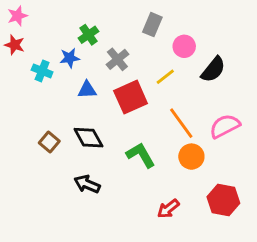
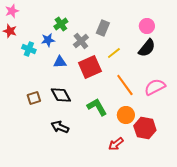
gray rectangle: (152, 25) -> (103, 28), moved
pink circle: (184, 46) -> (147, 26), moved
brown square: (49, 142) -> (34, 98), turned 32
orange circle: (191, 157) -> (126, 115), moved
red hexagon: (223, 200) -> (145, 128), moved

